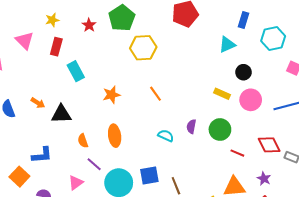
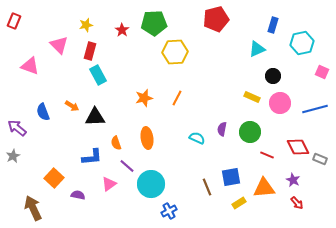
green pentagon: (122, 18) -> (154, 23), turned 30
cyan rectangle: (76, 71) -> (98, 75), moved
orange line: (156, 94) -> (177, 98), moved, turned 63
blue L-shape: (42, 155) -> (92, 157), moved
blue square: (149, 176) -> (231, 177), moved

